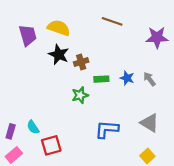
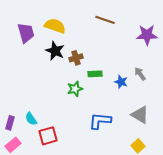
blue star: (127, 78) -> (121, 82), moved

